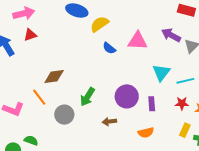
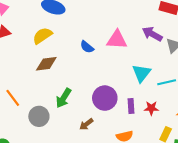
yellow semicircle: (99, 24) -> (42, 36), moved
brown diamond: (54, 76) -> (46, 64), moved
red star: (182, 103) -> (151, 108), moved
brown arrow: (109, 122) -> (86, 124), turned -32

